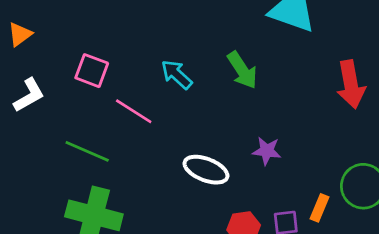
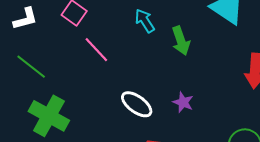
cyan arrow: (177, 74) -> (145, 21), moved
green line: (87, 151) -> (31, 67), moved

